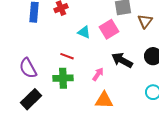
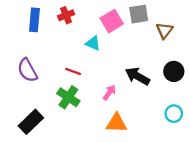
pink square: (109, 29) -> (112, 21), moved
purple semicircle: (28, 68) -> (27, 70), moved
green cross: (63, 78) -> (68, 97), turned 36

